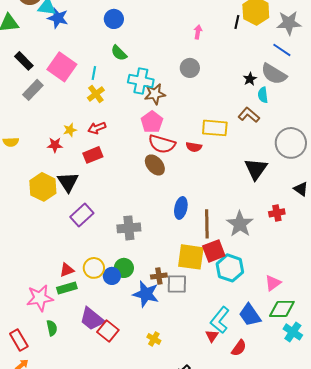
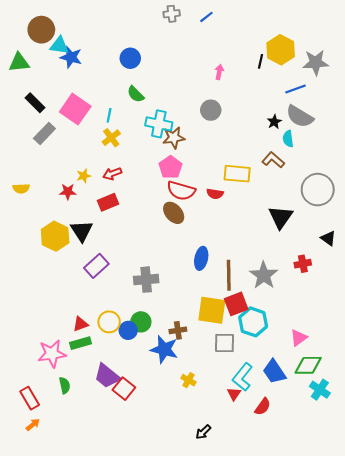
blue line: (282, 50) -> (295, 89), moved, turned -54
gray square: (177, 284) -> (224, 343), moved
yellow cross: (154, 339) -> (188, 380), moved

